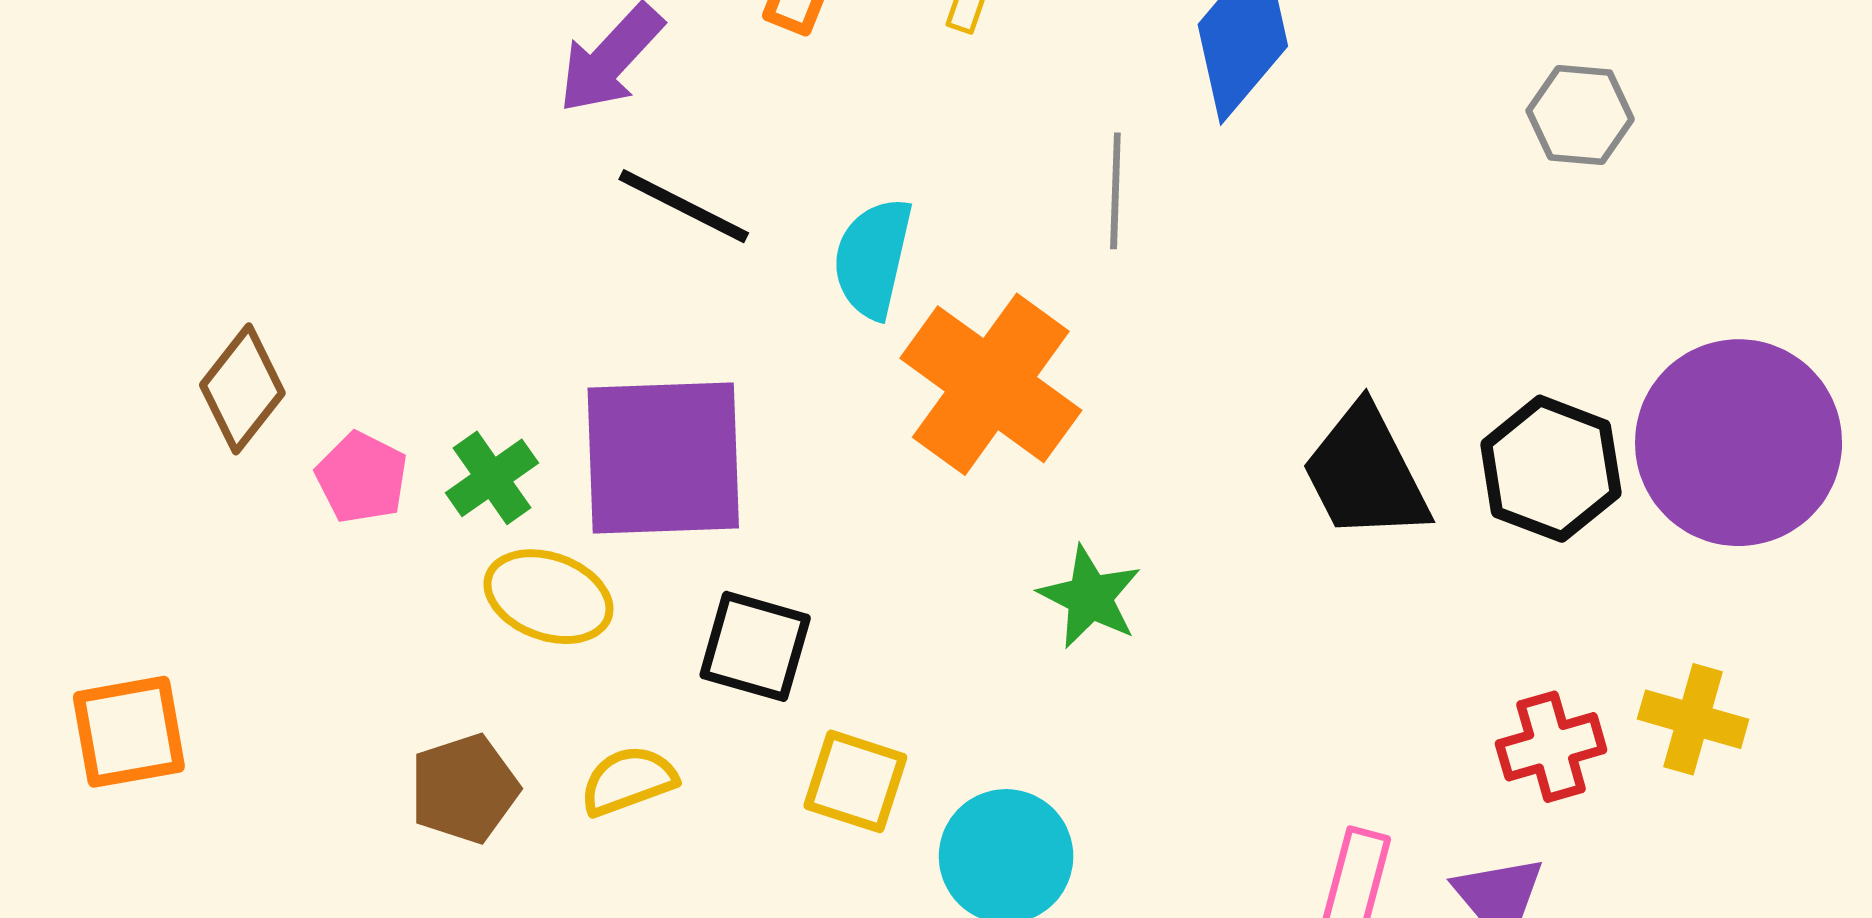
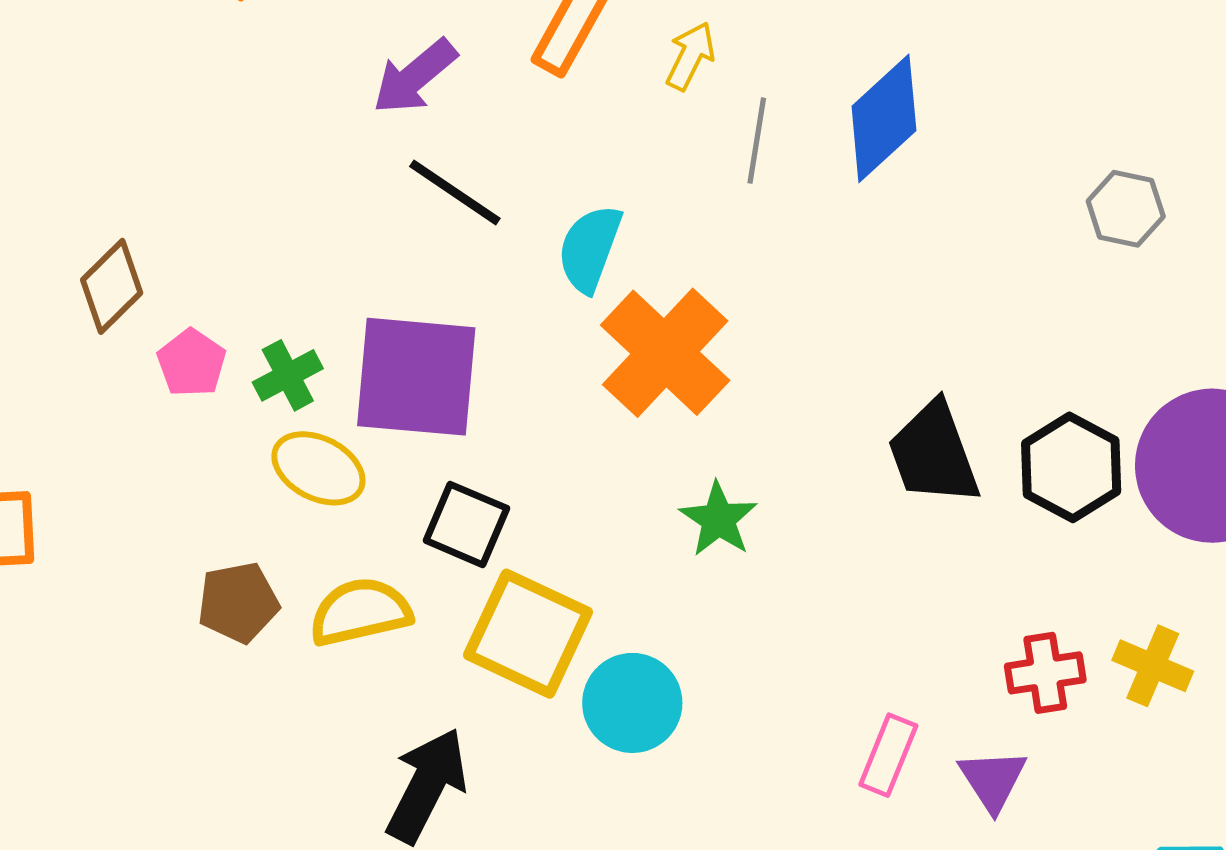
gray line: (1115, 191) -> (757, 141), moved
yellow semicircle: (628, 781) -> (360, 612), size x1.4
yellow square: (855, 781) -> (528, 634), size x1.6

